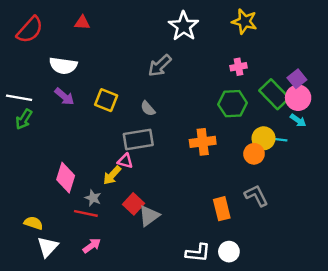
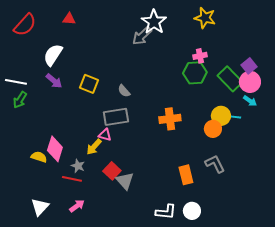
white semicircle: (63, 66) -> (53, 55), turned 115
gray arrow: (160, 66) -> (142, 36), moved
green hexagon: (233, 104) -> (195, 73), moved
gray triangle: (149, 216) -> (125, 181), turned -36
yellow semicircle: (33, 223) -> (39, 157), moved

